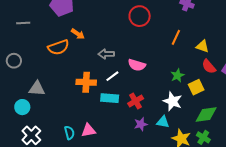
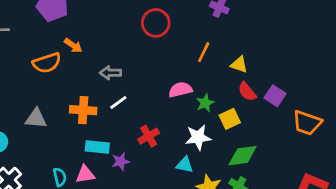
pink semicircle: (137, 65) -> (180, 90), moved, turned 150
gray triangle: (37, 89) -> (36, 118), moved
cyan rectangle: (110, 98) -> (97, 147), moved
white star: (173, 101) -> (198, 137), turned -30
purple star: (141, 124) -> (121, 161), moved

